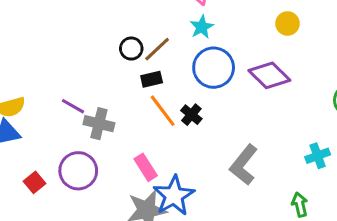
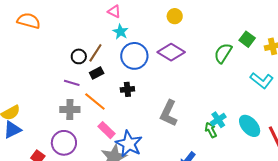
purple line: (73, 106) -> (72, 83), moved
orange line: (163, 111) -> (95, 102), moved
black cross: (191, 115) -> (127, 89), turned -32
cyan cross: (318, 156) -> (218, 120), moved

